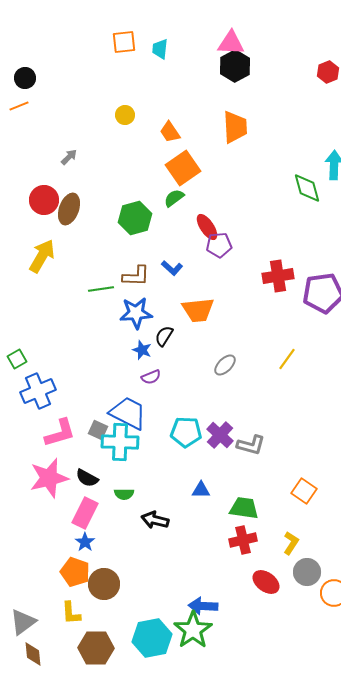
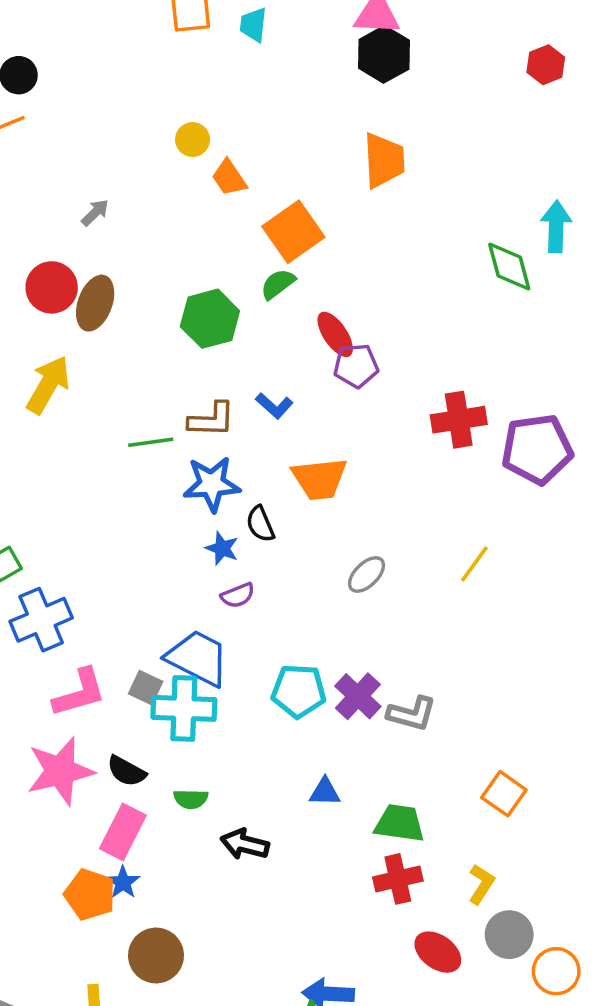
orange trapezoid: (170, 132) -> (229, 178), moved
black semicircle: (164, 336) -> (260, 524), turned -55
orange pentagon: (75, 572) -> (90, 895), moved

